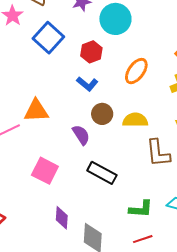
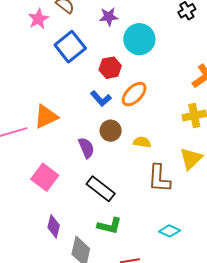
orange ellipse: (136, 71) -> (134, 94), moved
orange triangle: (36, 111) -> (46, 117), turned -32
yellow semicircle: (135, 120) -> (142, 142), size x0.7
green L-shape: (141, 209) -> (110, 226), moved

